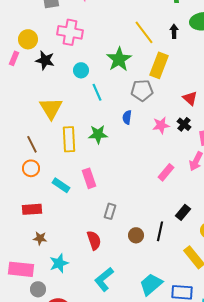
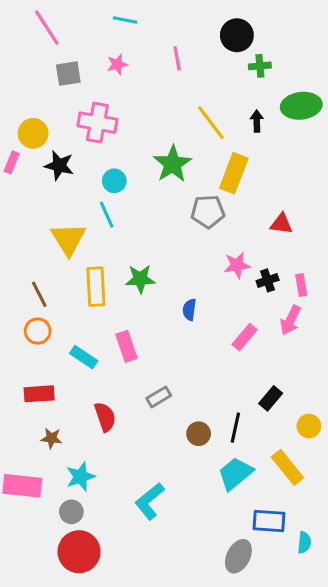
cyan line: (97, 92) -> (107, 215), moved
red triangle: (190, 98) -> (281, 224), turned -35
blue semicircle: (127, 117) -> (189, 310), moved
black cross: (184, 124) -> (268, 280), moved, turned 32
gray rectangle: (110, 211) -> (159, 397), turned 42
red semicircle: (94, 240) -> (105, 417), moved
cyan trapezoid: (151, 284) -> (235, 474), moved
gray circle: (38, 289) -> (71, 512), moved

